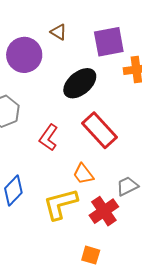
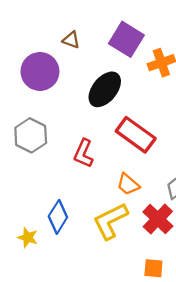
purple square: (109, 42) -> (126, 39), turned -36

